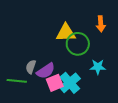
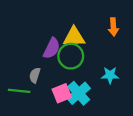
green circle: (78, 44) -> (71, 56), moved
purple semicircle: (46, 71) -> (52, 48), moved, turned -30

